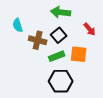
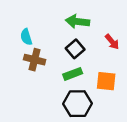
brown cross: (38, 40) -> (35, 60), moved
orange square: (79, 54) -> (106, 81), moved

